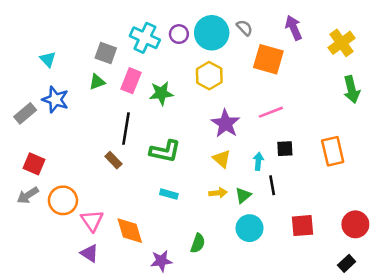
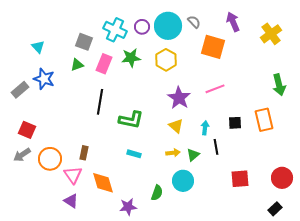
green arrow: (352, 89) -> (279, 85), moved
green star: (161, 93) -> (131, 58), moved
black square: (285, 149) -> (235, 123), moved
brown rectangle: (113, 160) -> (84, 153), moved, turned 56
cyan circle: (249, 228) -> (183, 181), moved

